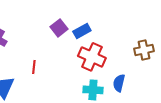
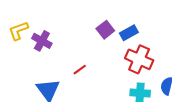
red line: (34, 67) -> (80, 70), turned 48

